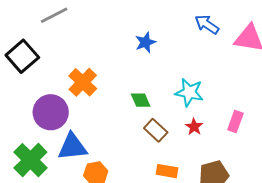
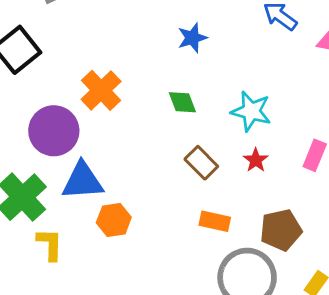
green diamond: (141, 100) -> (182, 102), moved

